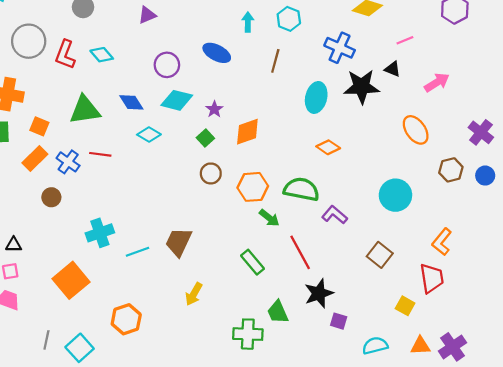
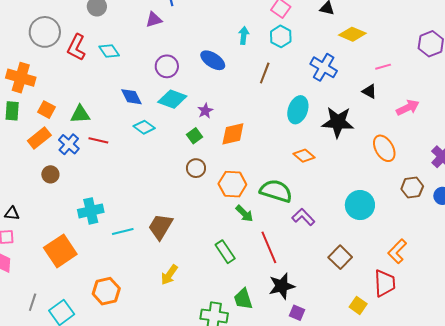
black star: (362, 87) -> (338, 122), moved
green triangle: (85, 110) -> (80, 114), moved, size x0.7

